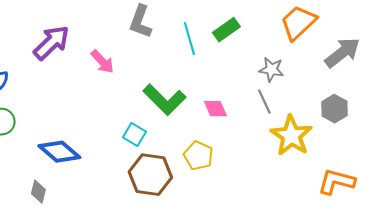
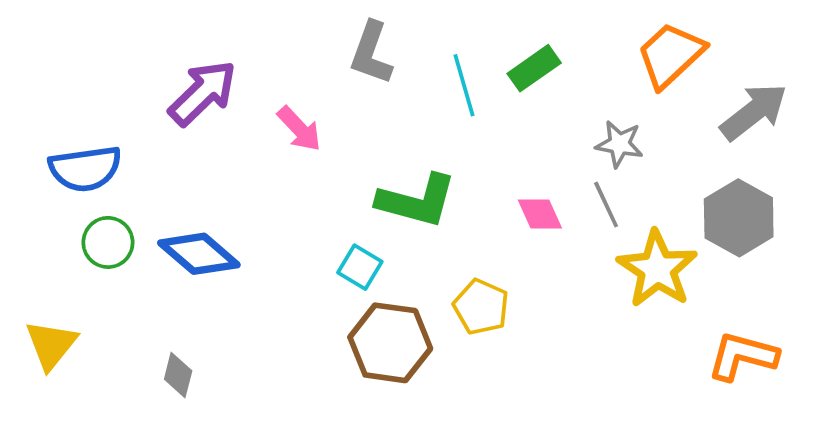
green L-shape: (164, 100) -> (417, 201), turned -30
pink diamond: (215, 109) -> (540, 214), moved
gray hexagon: (334, 109) -> (739, 218), size x1.4
blue diamond: (59, 152) -> (199, 254), moved

